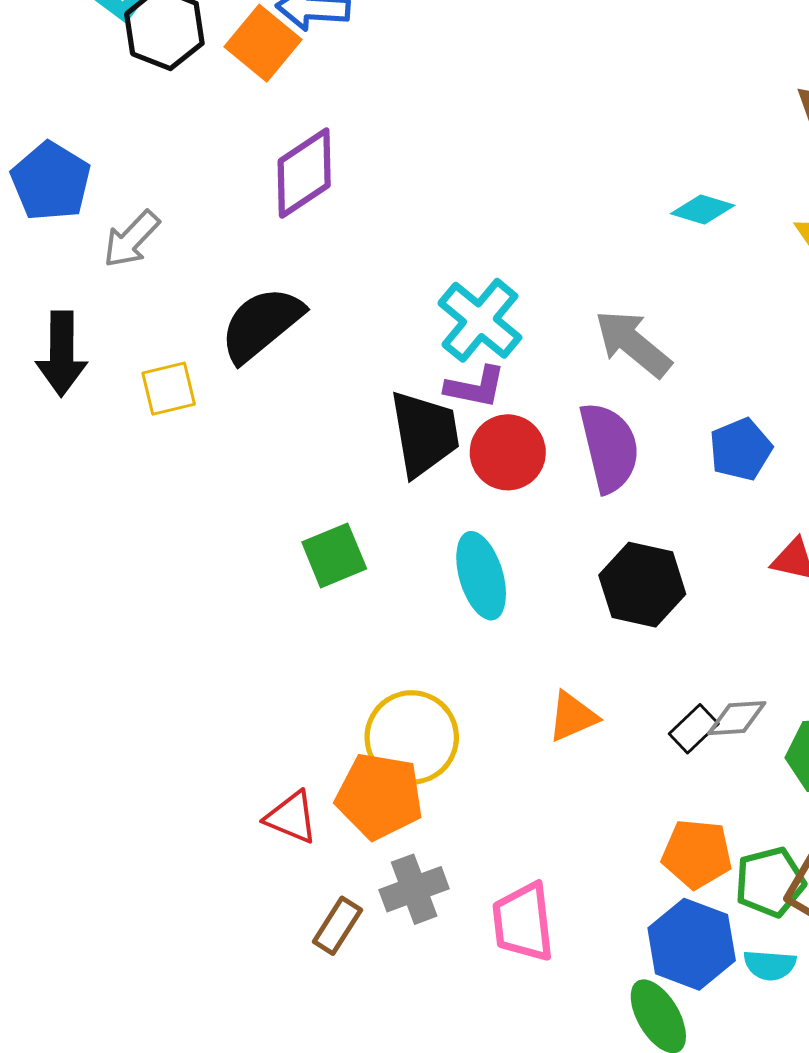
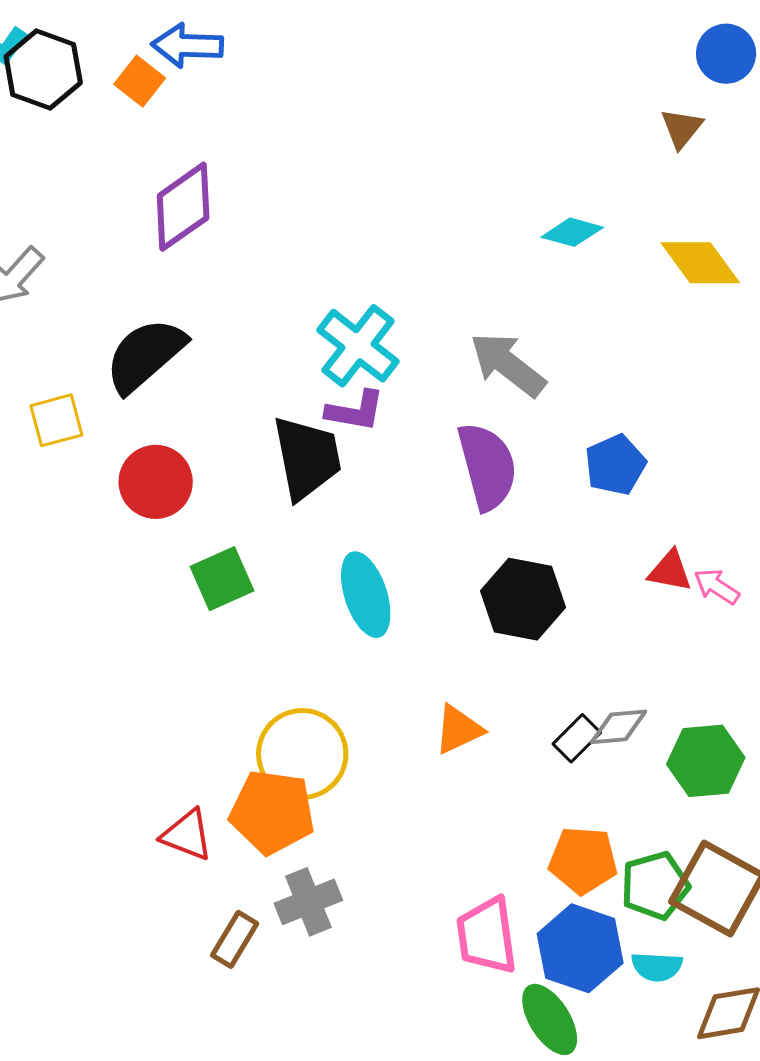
orange square: (263, 43) -> (140, 81), size x0.7
red circle: (508, 452) -> (156, 482), moved
pink trapezoid: (523, 922) -> (487, 936), moved

